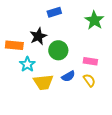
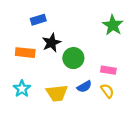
blue rectangle: (54, 12) -> (38, 20), moved
cyan star: (27, 64) -> (22, 89), moved

